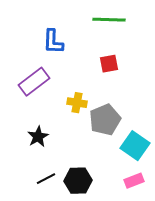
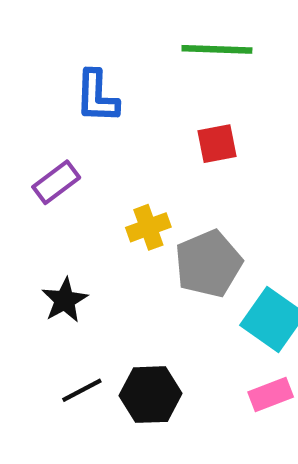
purple rectangle: (34, 82) -> (56, 182), size x0.7
yellow cross: (77, 103) -> (148, 227), turned -30

